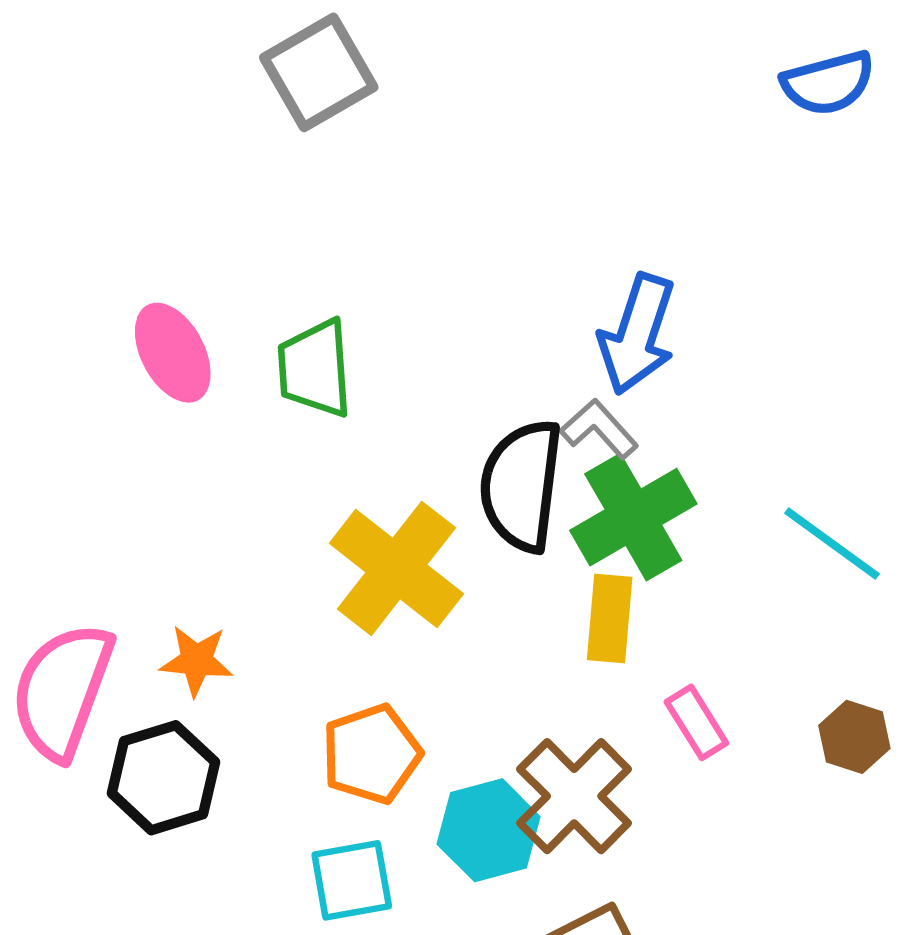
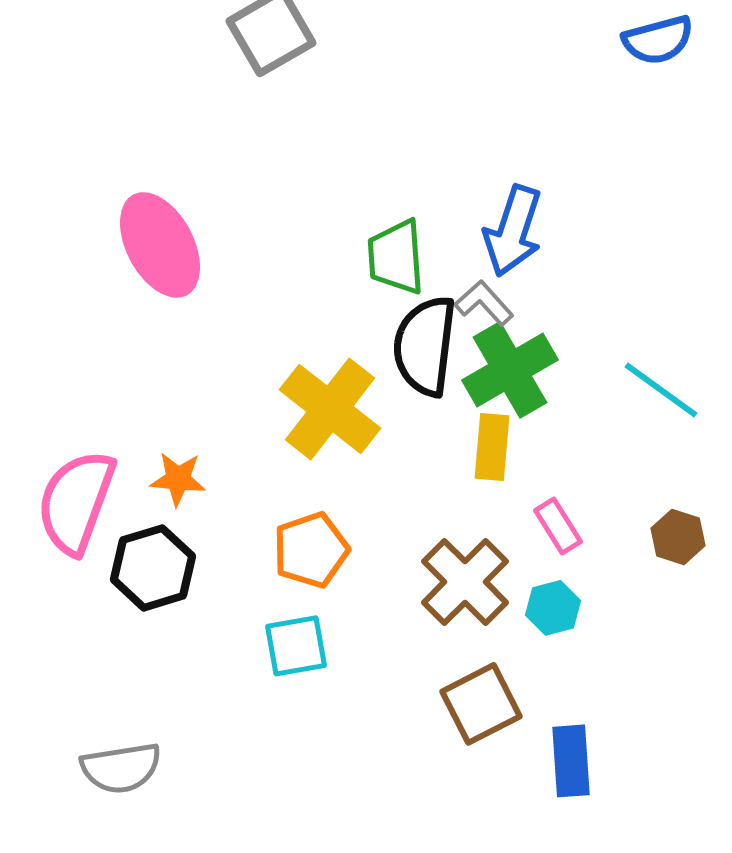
pink ellipse: (173, 353) -> (160, 245), size x1.4
green trapezoid: (315, 368) -> (396, 257), moved
cyan hexagon: (489, 830) -> (553, 608), moved, size x0.7

